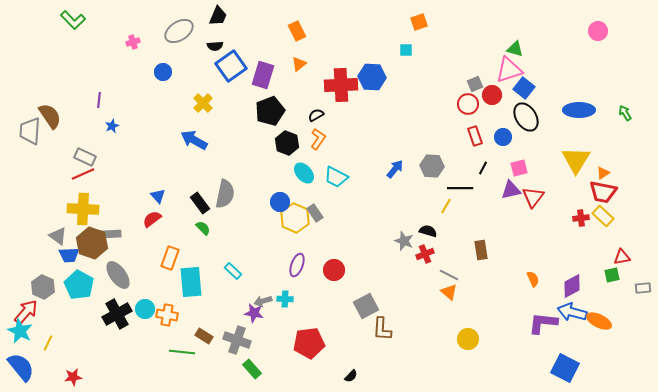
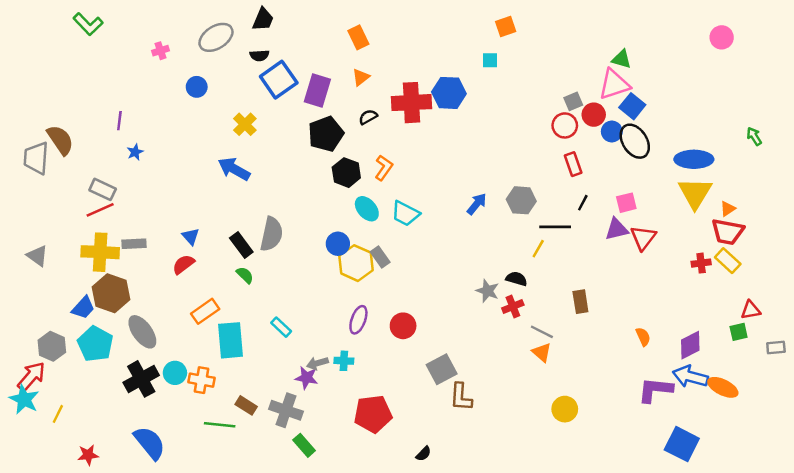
blue ellipse: (579, 110) -> (694, 159), moved
black semicircle: (316, 115) -> (368, 117), moved
blue circle: (503, 137) -> (612, 132), moved
gray rectangle: (111, 234) -> (134, 244), moved
gray triangle: (58, 236) -> (37, 256), moved
blue trapezoid: (69, 255) -> (83, 308), turned -45
orange rectangle: (170, 258) -> (205, 311), turned 35
blue semicircle: (21, 367) -> (150, 443), moved

